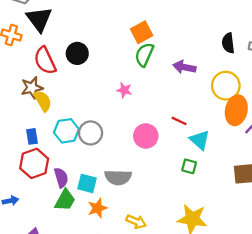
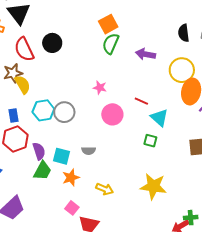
pink star: (124, 90) -> (100, 88), moved
gray semicircle: (118, 177) -> (88, 151), size x0.6

